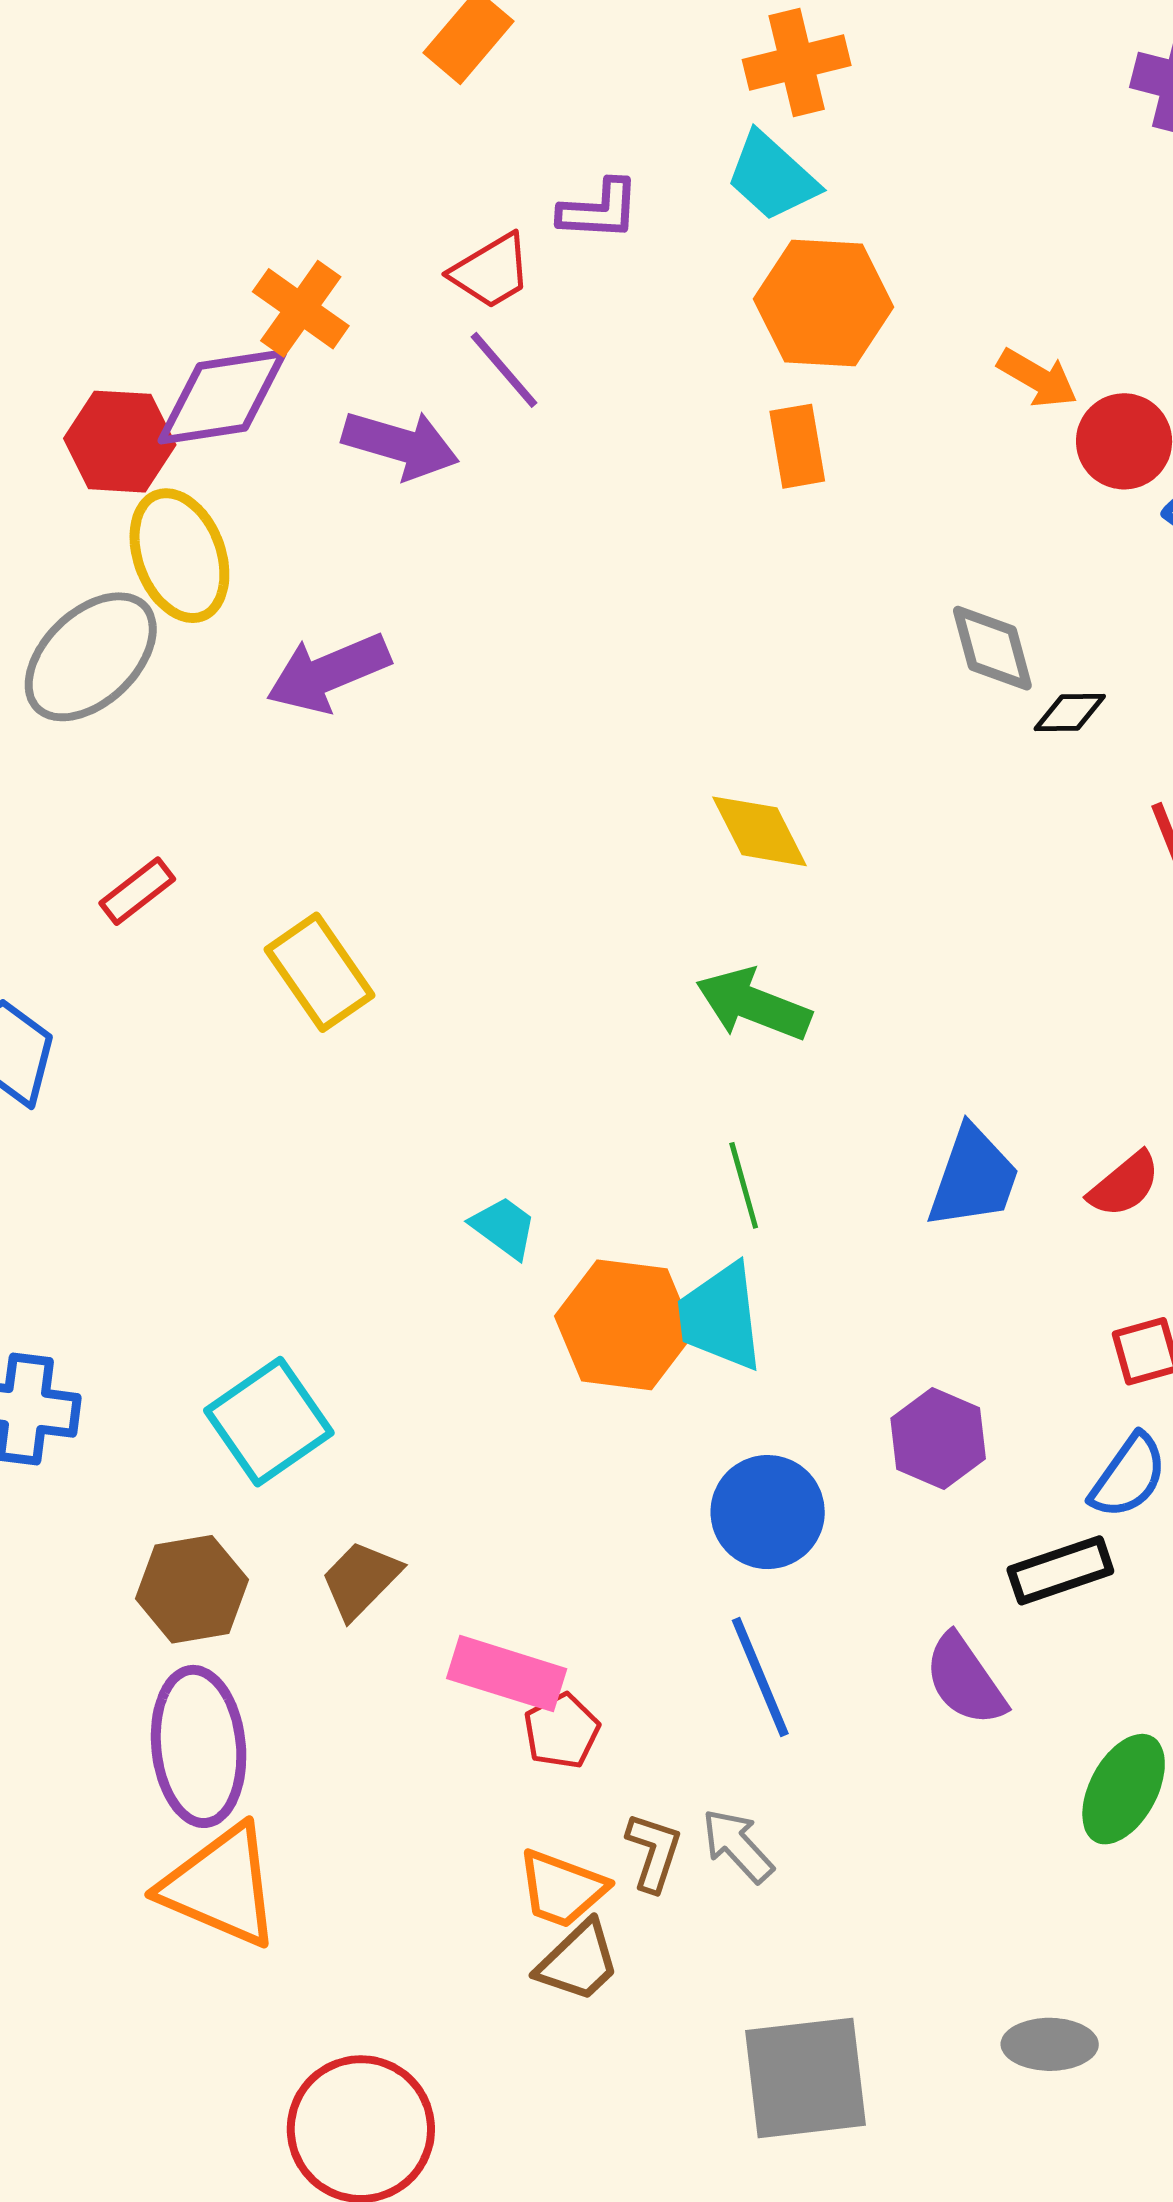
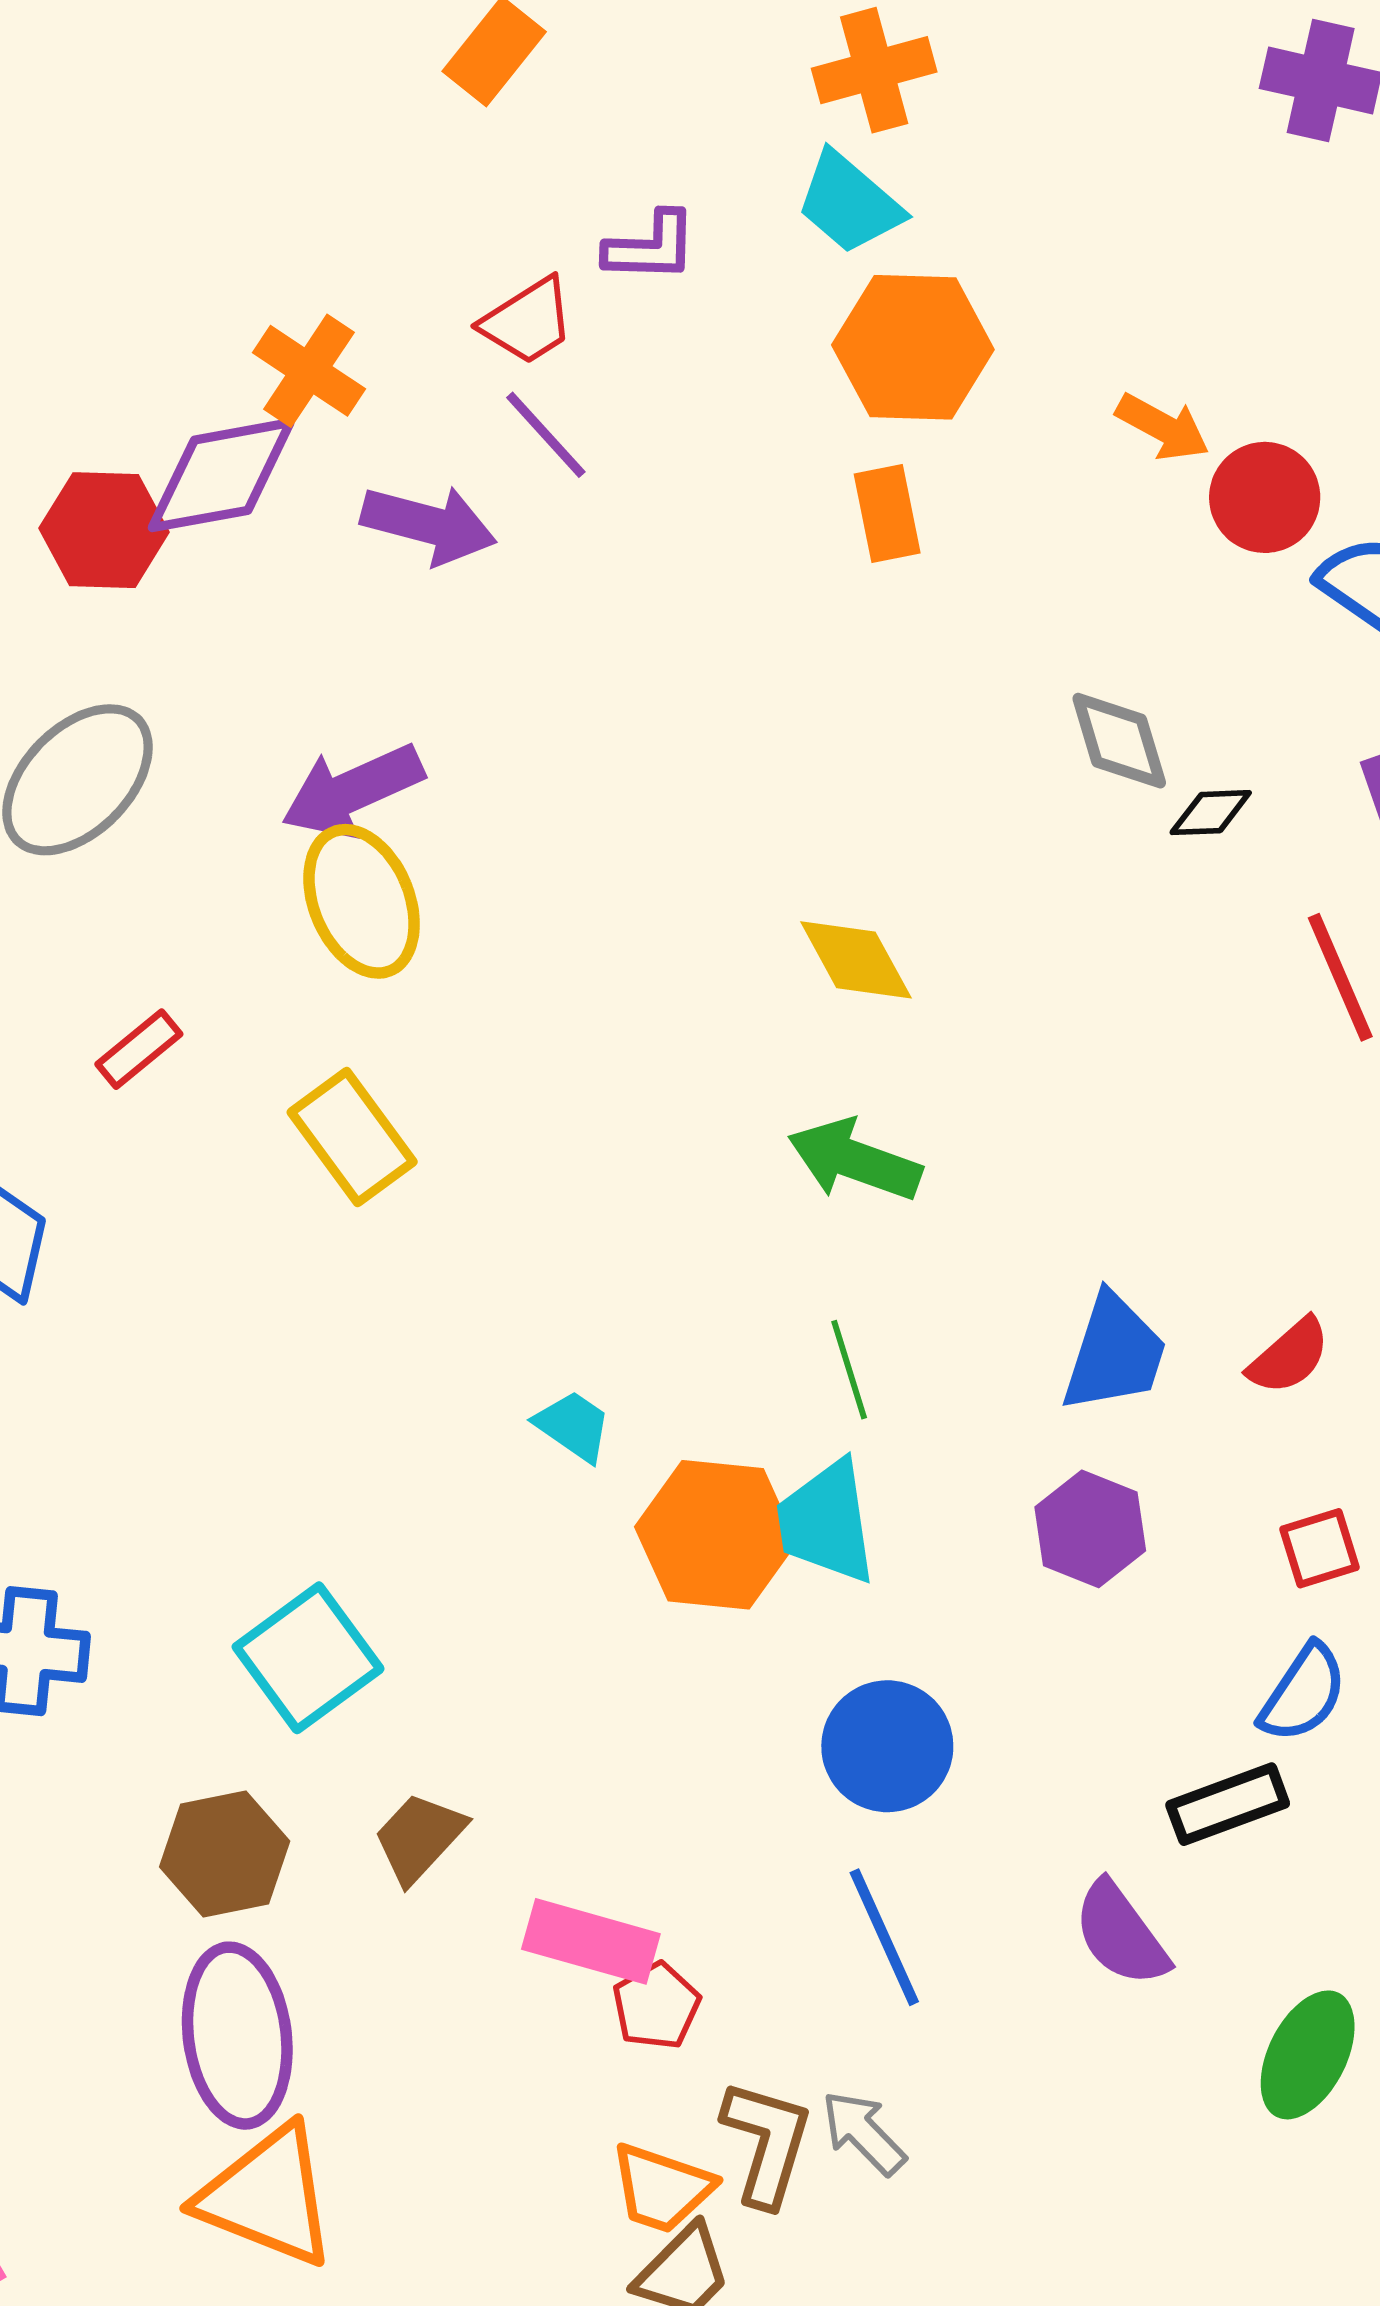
yellow ellipse: (179, 556) -> (362, 901), moved
purple hexagon: (938, 1438) -> (1090, 1529), moved
brown L-shape: (654, 1852) -> (767, 2143), size x1.4

